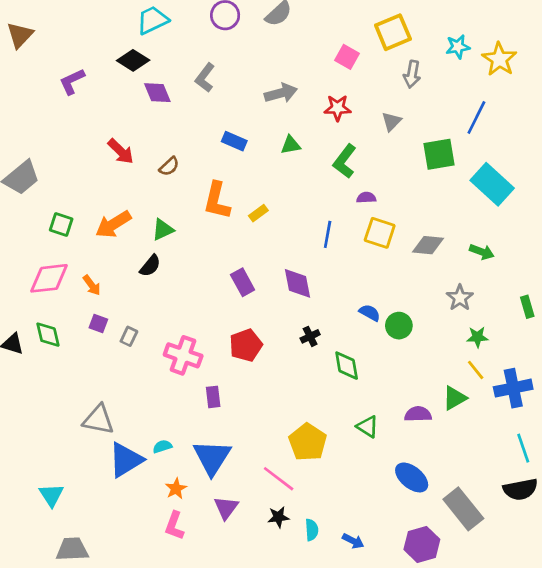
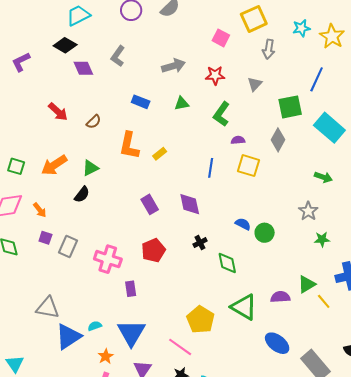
gray diamond: (428, 245) -> (278, 140), moved, turned -65
gray rectangle: (129, 336) -> (68, 246), size x1.5
yellow line: (476, 370) -> (324, 301), moved
green triangle: (368, 427) -> (244, 307), size x1.6

